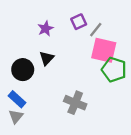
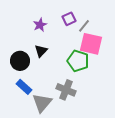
green pentagon: (114, 70) -> (78, 61), moved
blue rectangle: (17, 99) -> (24, 87), moved
gray triangle: (16, 116) -> (42, 103), moved, size x1.5

